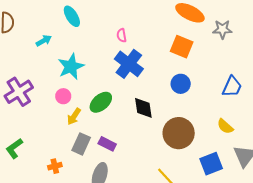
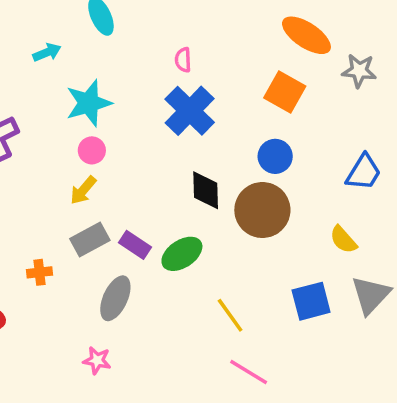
pink circle: (63, 96) -> (92, 150), moved
green ellipse: (101, 102) -> (182, 254), moved
brown circle: (179, 133) -> (262, 210), moved
gray rectangle: (81, 144) -> (90, 240), turned 30

